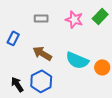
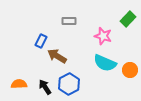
pink star: (74, 19) -> (103, 36), moved
brown arrow: (42, 53) -> (57, 56), moved

